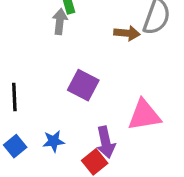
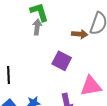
purple square: (83, 85) -> (62, 61), moved

